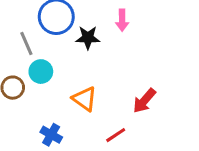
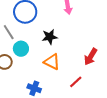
black star: (88, 38) -> (50, 37), moved

